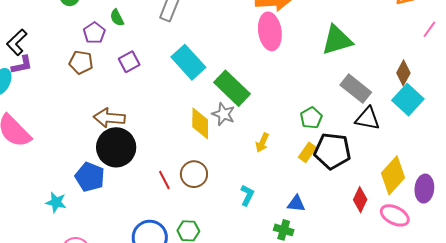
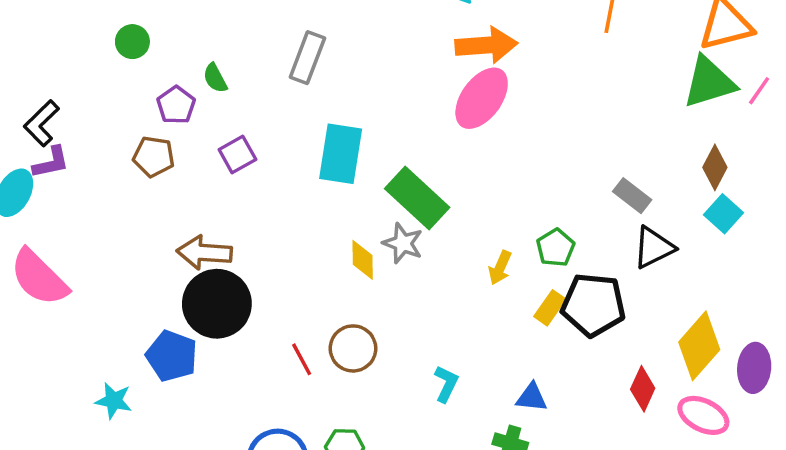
pink ellipse: (270, 31) -> (482, 98), turned 45
green triangle: (337, 40) -> (709, 82), moved
cyan rectangle: (188, 62) -> (341, 154), turned 52
gray rectangle: (356, 89) -> (632, 196), size x0.7
cyan square: (408, 100) -> (723, 214), size x0.7
black triangle: (368, 119) -> (654, 248), turned -36
yellow diamond: (200, 123) -> (363, 260), size x0.7
yellow arrow: (262, 143) -> (500, 268), moved

